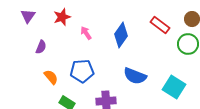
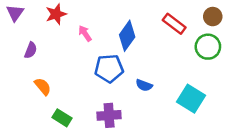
blue pentagon: (82, 71) -> (109, 68), moved
blue semicircle: (135, 76) -> (144, 85), size x0.6

